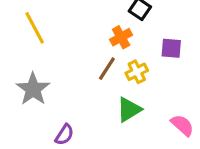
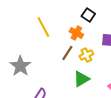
yellow line: (35, 28) -> (43, 27), moved
orange cross: (121, 37) -> (76, 33), turned -32

